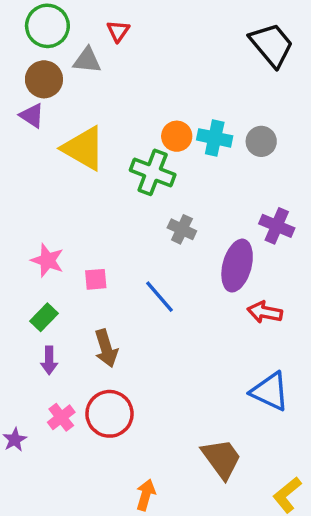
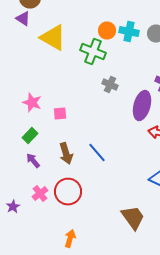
blue line: (160, 297) -> (97, 153), moved
purple arrow: (49, 360) -> (33, 161), turned 140
orange arrow: (146, 495) -> (70, 239), moved

